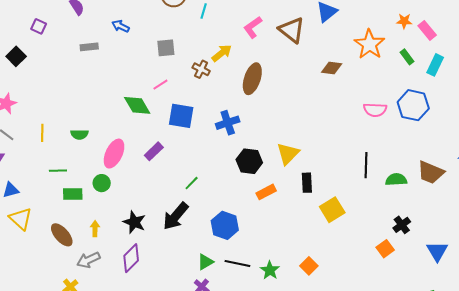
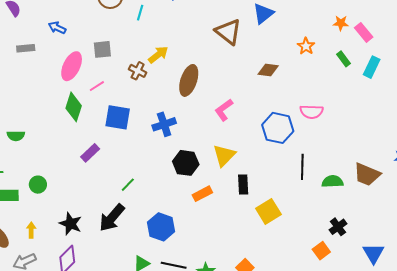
pink L-shape: (253, 27) -> (224, 110), moved
orange star: (369, 44) -> (306, 46), size x0.6
green diamond: (137, 105) -> (74, 107), turned 48
blue hexagon: (413, 105) -> (278, 128), moved
pink ellipse: (114, 154) -> (72, 66), moved

